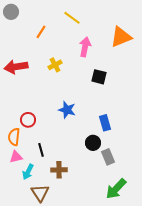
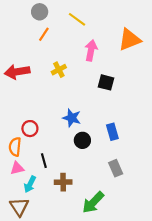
gray circle: (11, 12) -> (40, 12), moved
black circle: (93, 143) -> (82, 140), moved
green arrow: (116, 189) -> (93, 202), moved
brown triangle: (40, 193) -> (19, 207), moved

